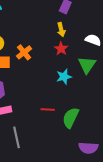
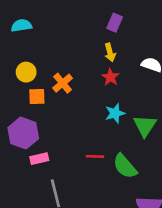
green triangle: (87, 65) -> (145, 126), moved
green semicircle: (71, 118) -> (125, 166), turned -65

